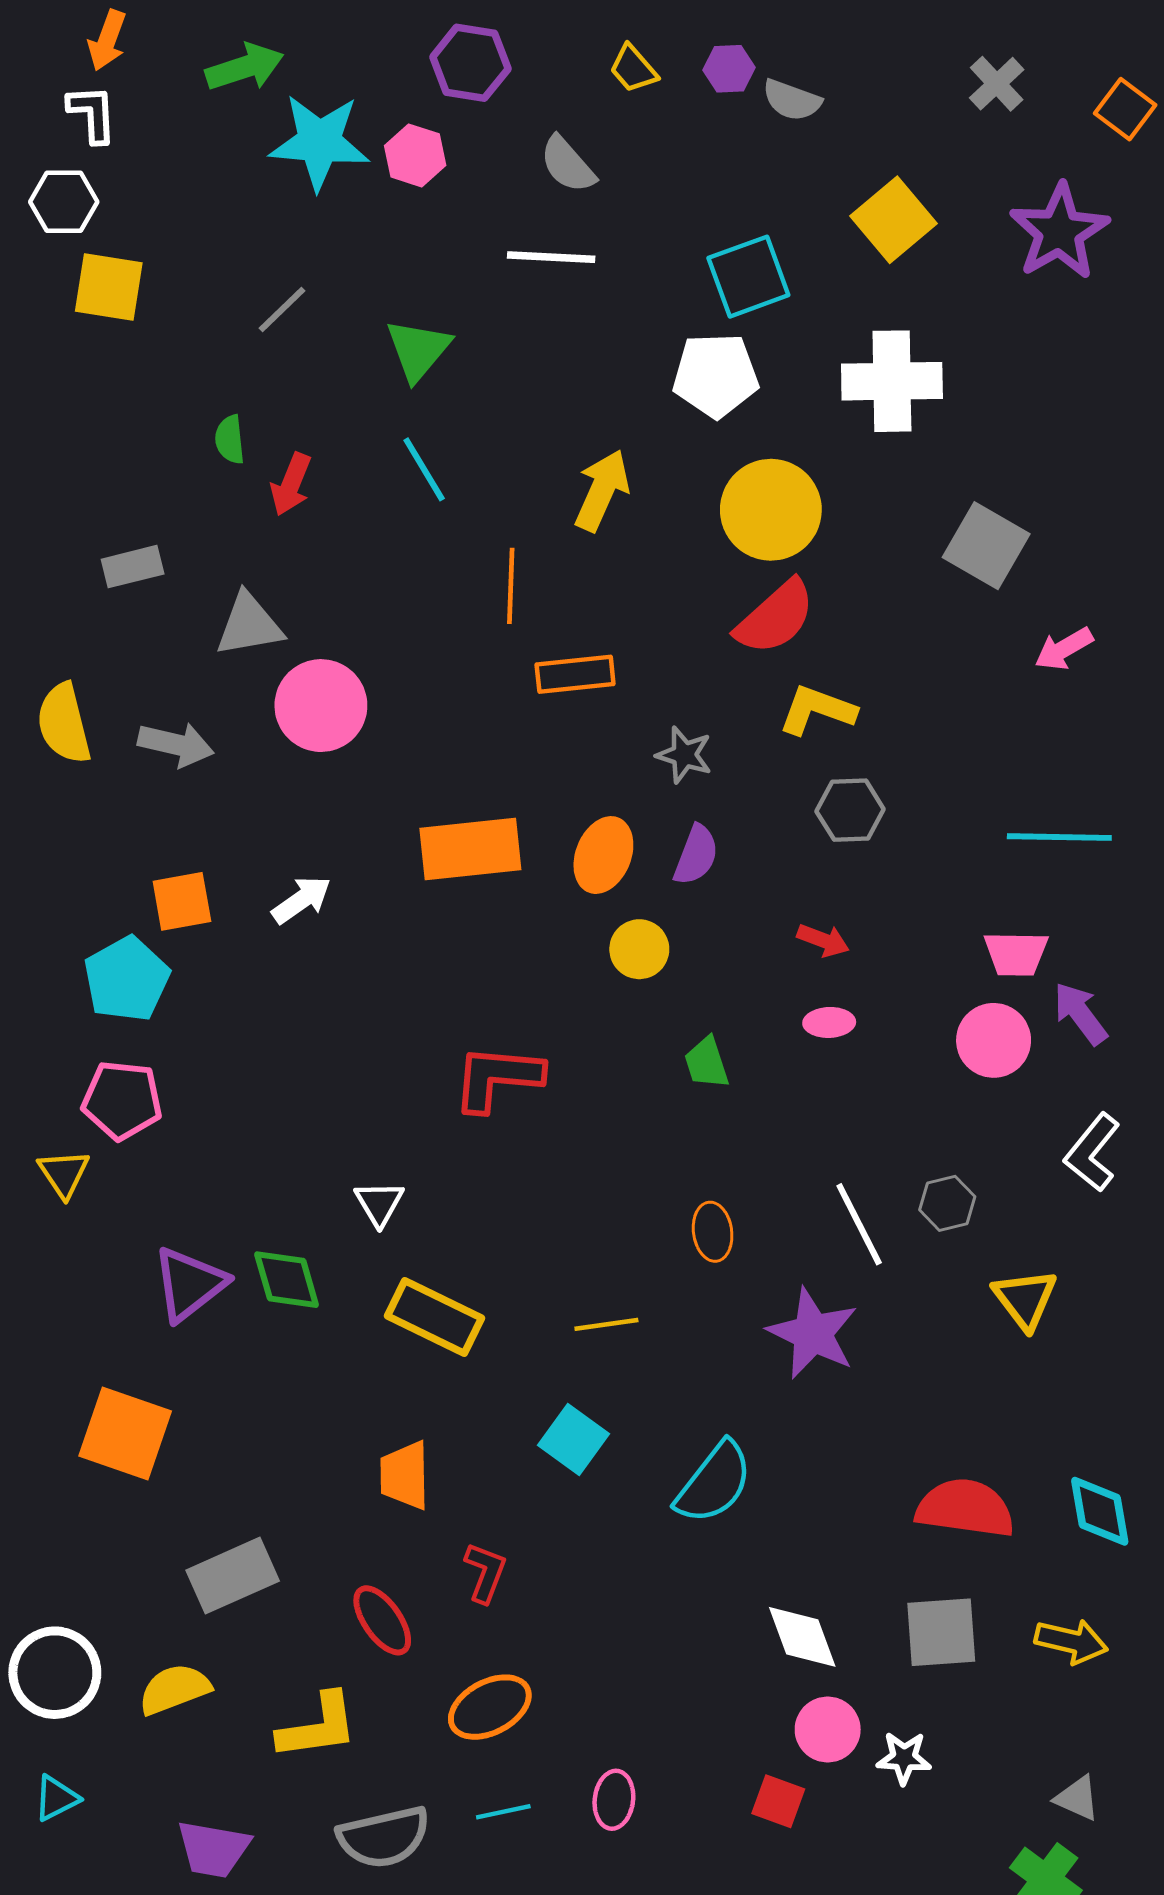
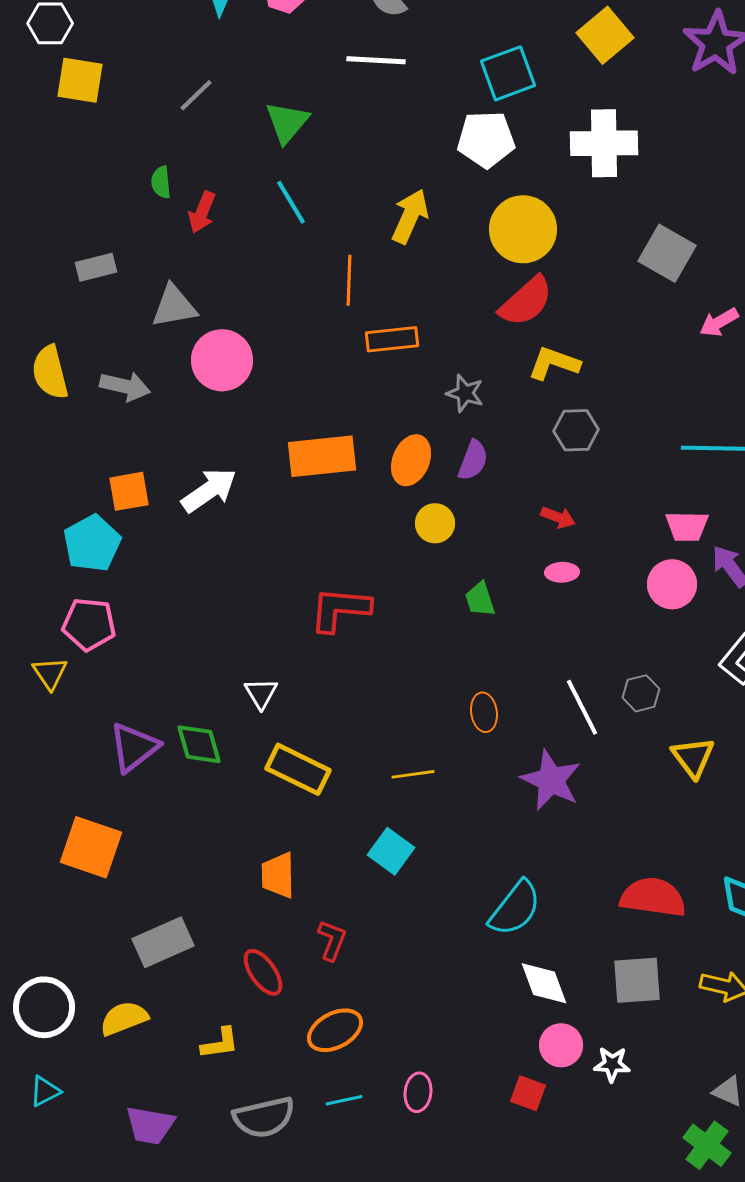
white arrow: (301, 900) -> (209, 490), size x1.4
cyan semicircle: (714, 1483) -> (515, 908), moved
yellow L-shape: (318, 1727) -> (220, 1043), size x0.7

